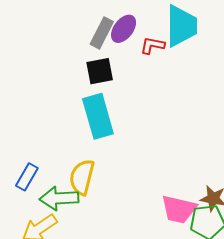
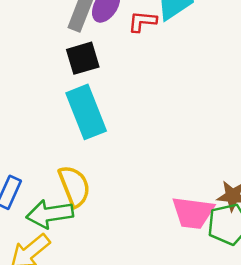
yellow semicircle: (82, 177) -> (74, 186), turned 150

